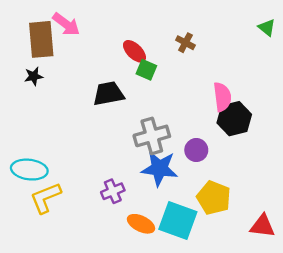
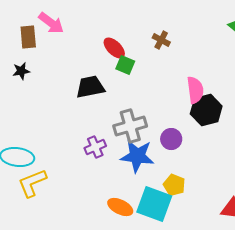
brown rectangle: (41, 39) -> (28, 37), size x0.7
purple cross: (113, 191) -> (95, 147), moved
yellow pentagon: (214, 198) -> (174, 185), moved, size x0.7

